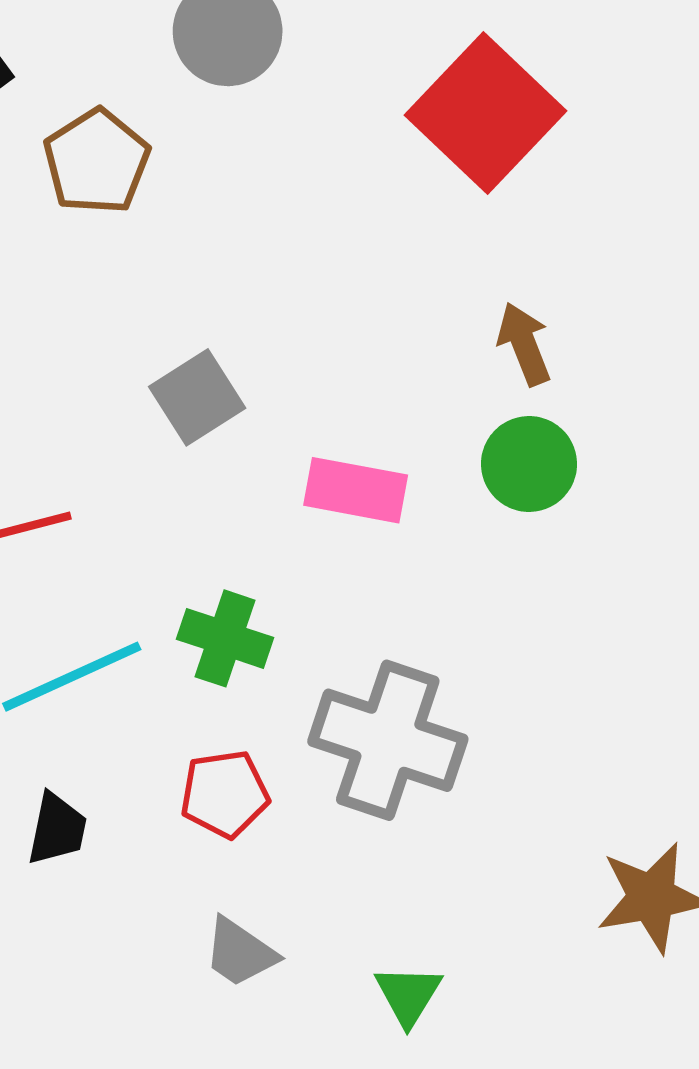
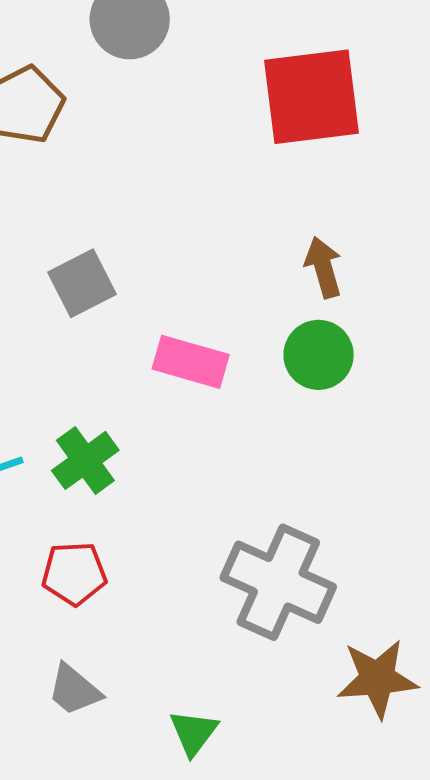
red square: (486, 113) -> (311, 97), turned 34
green cross: (225, 638) -> (85, 460), turned 30
gray cross: (388, 740) -> (278, 582), moved

